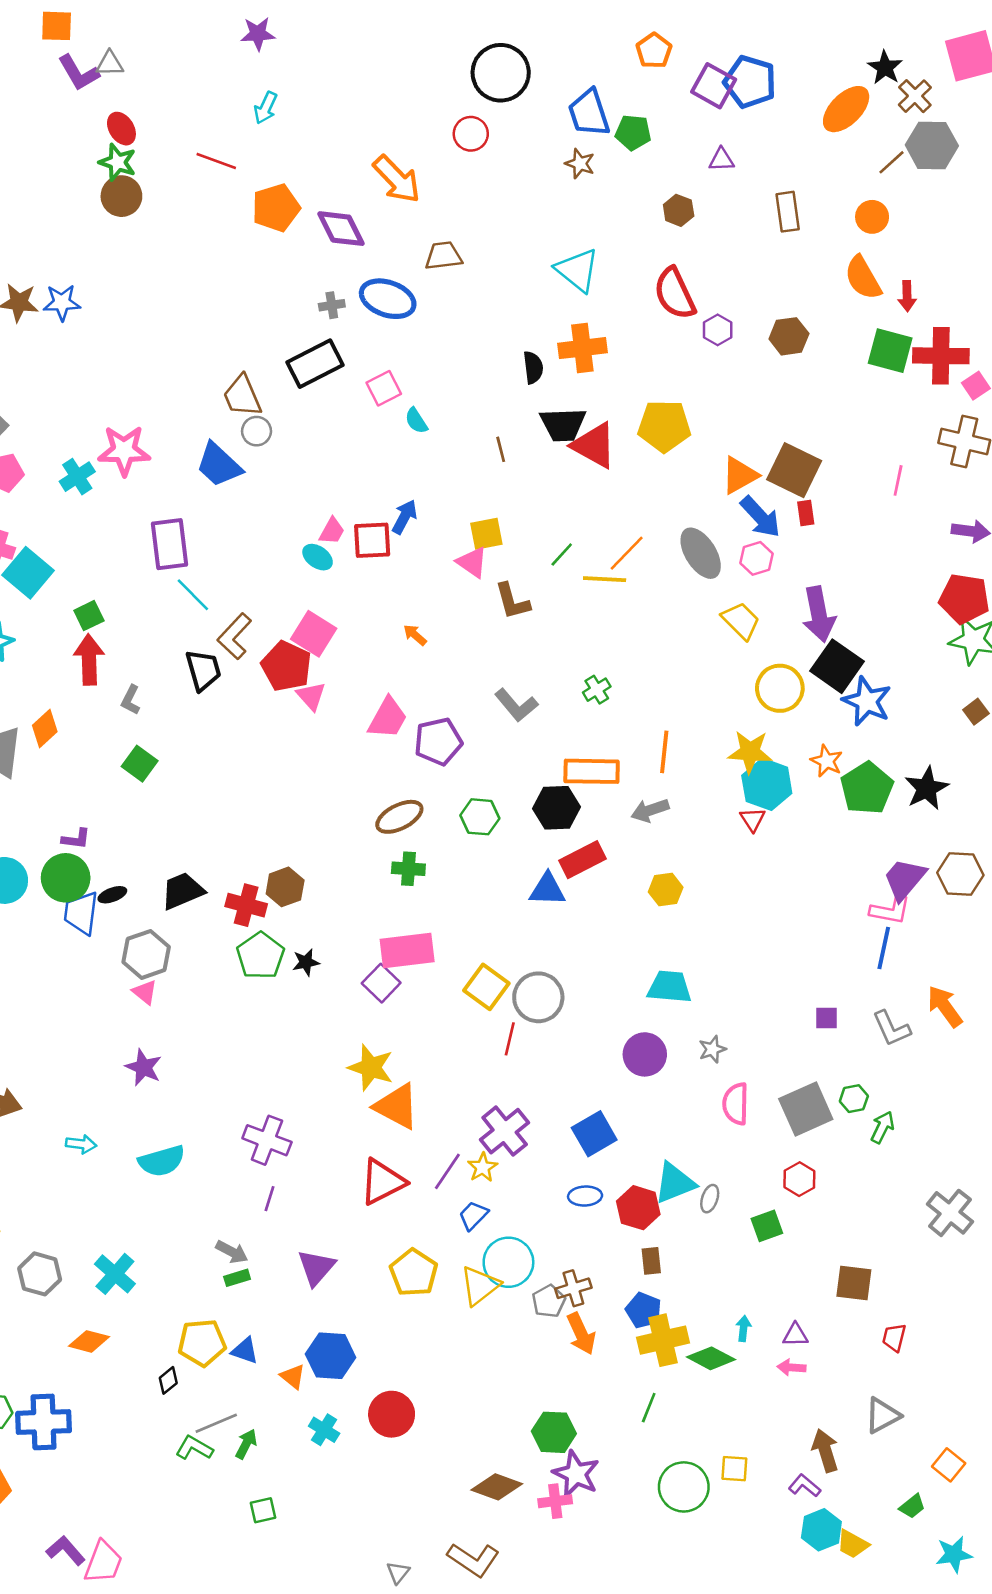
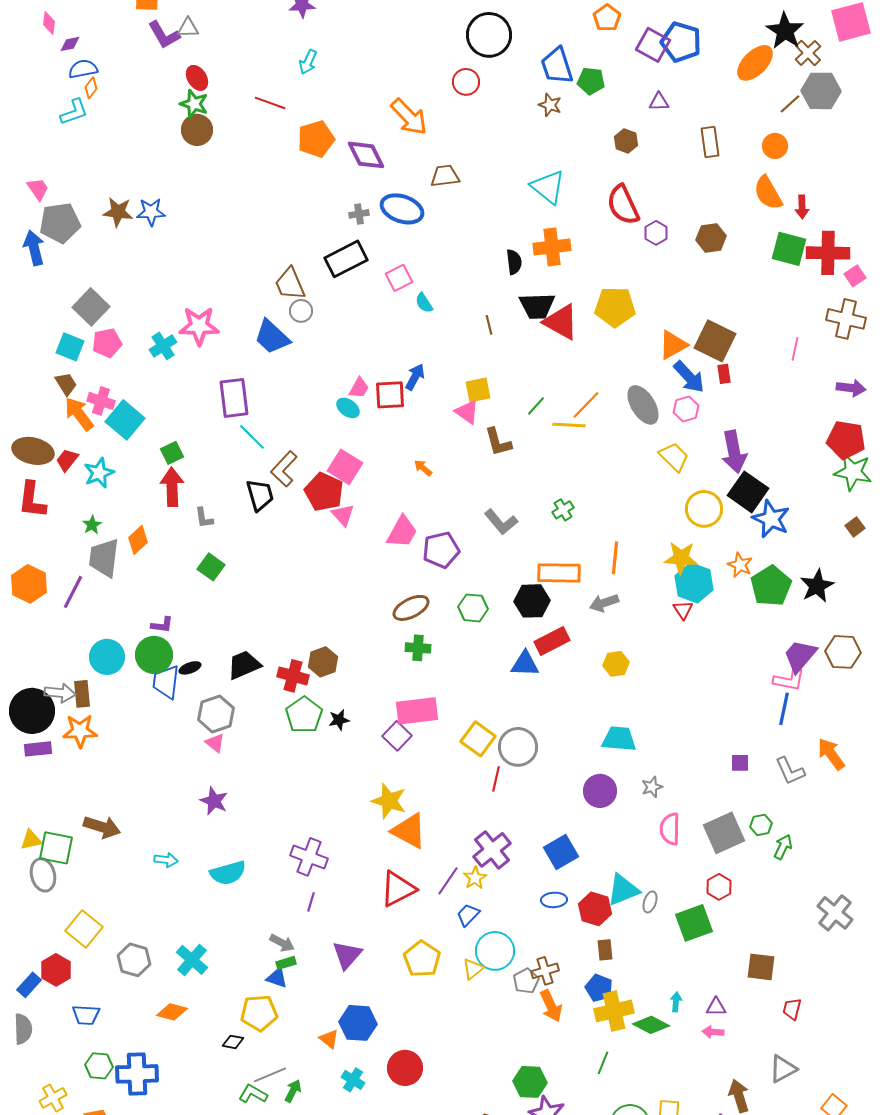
black star: (885, 68) -> (785, 31), size x1.4
gray L-shape: (131, 700) -> (204, 518), turned -35
green square: (767, 1226) -> (694, 923), size x1.5
yellow triangle: (480, 1286) -> (473, 969), size x0.7
blue triangle: (245, 1351) -> (277, 978), moved
black diamond: (168, 1380) -> (233, 1042), turned 50

